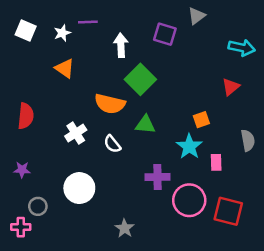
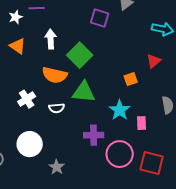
white arrow: (121, 45) -> (51, 39), moved
orange square: (201, 120) -> (131, 79), moved
green triangle: (145, 125) -> (84, 92), size x1.4
white semicircle: (112, 144) -> (57, 108), turned -56
gray star: (125, 228) -> (57, 167), moved

